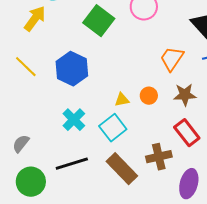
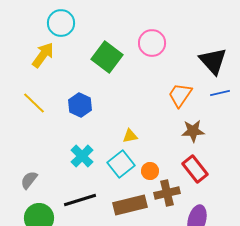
blue hexagon: (72, 69) -> (80, 105), size x0.7
orange circle: (149, 96) -> (150, 171), moved
brown rectangle: (122, 169) -> (130, 205), turned -60

